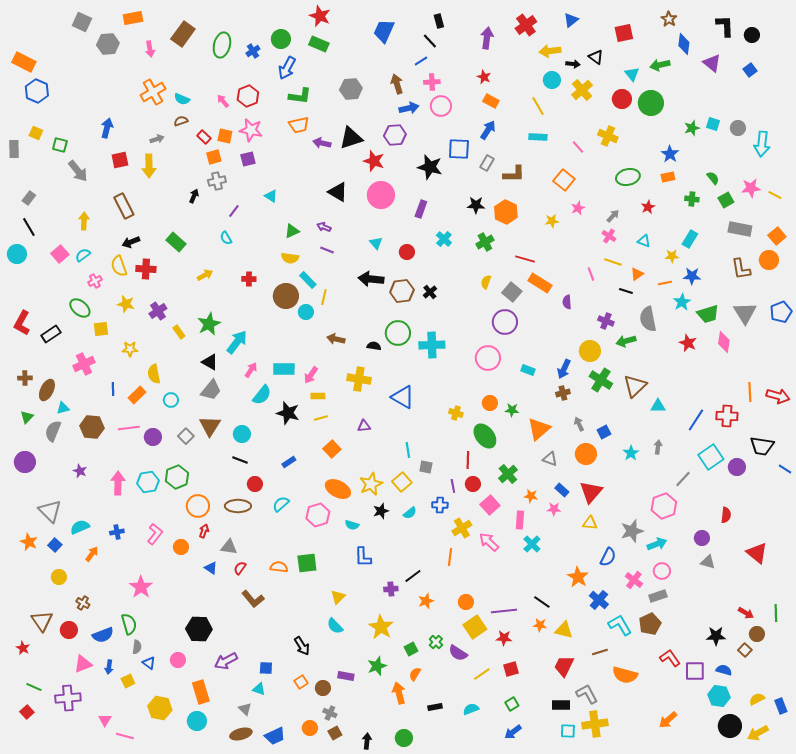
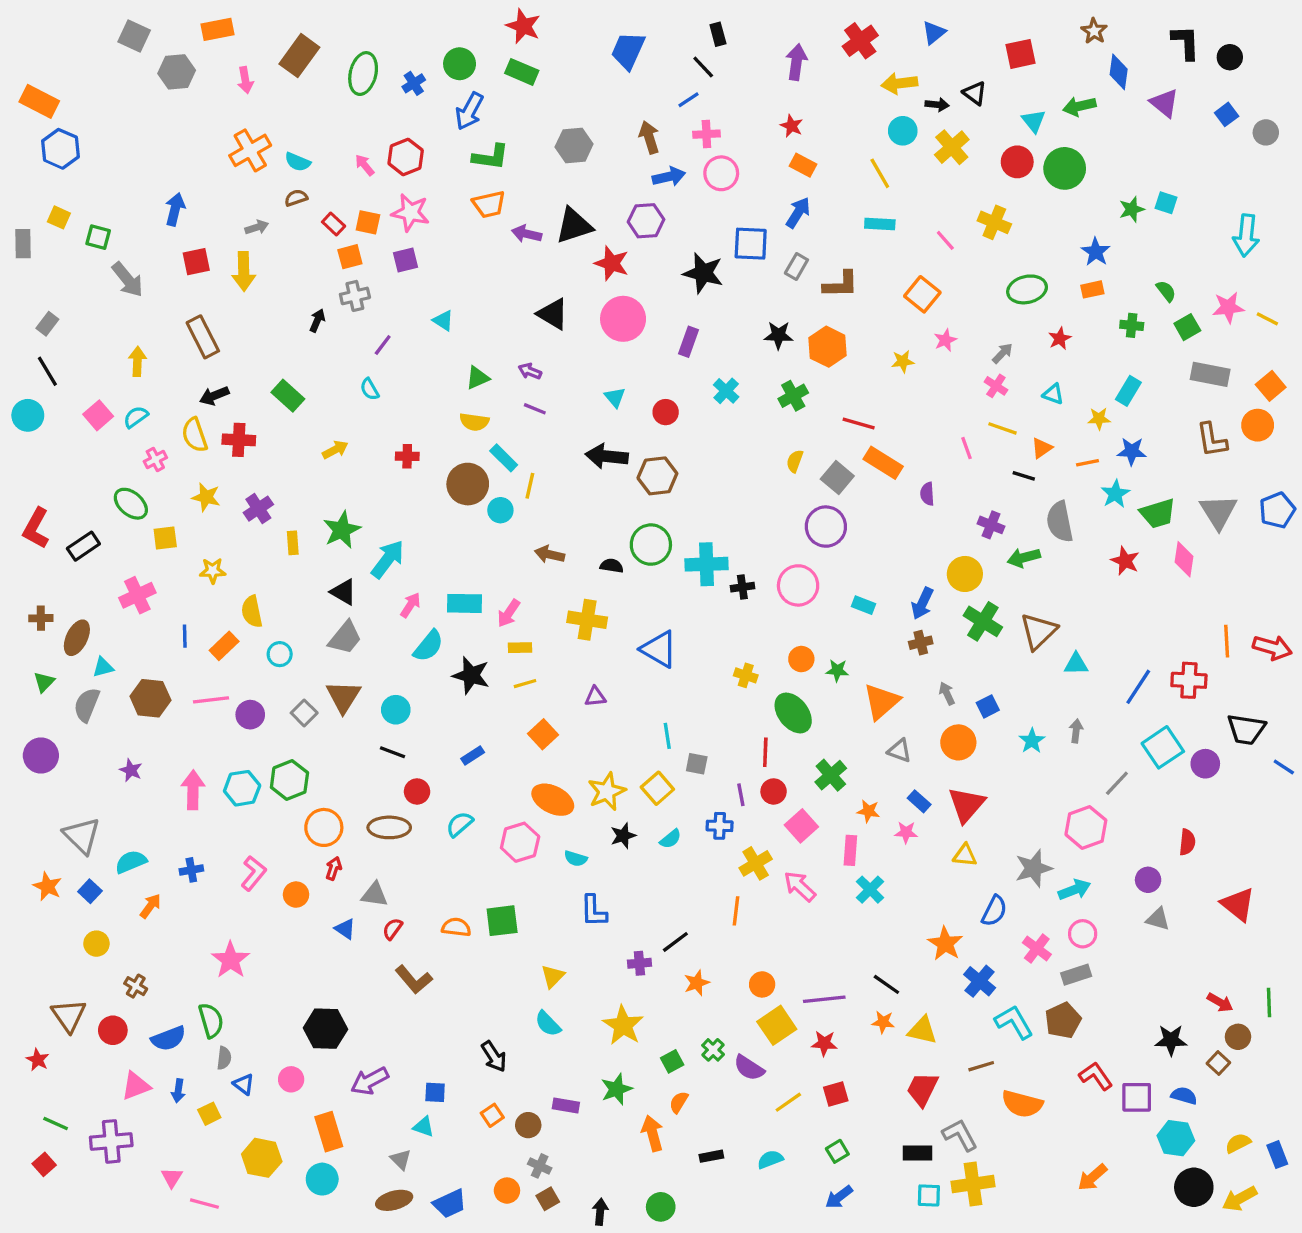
gray circle: (738, 128) -> (1266, 132), moved
black cross: (430, 292) -> (742, 587), moved, turned 32
yellow rectangle: (179, 332) -> (293, 543), turned 32

